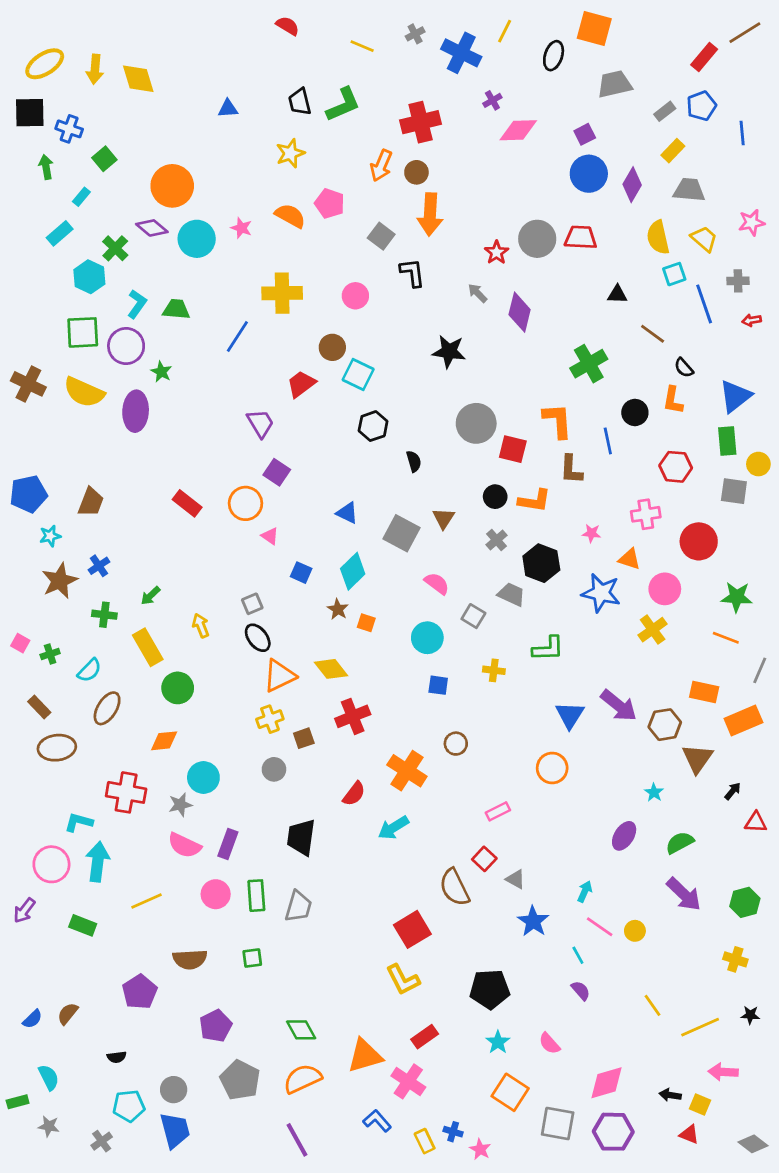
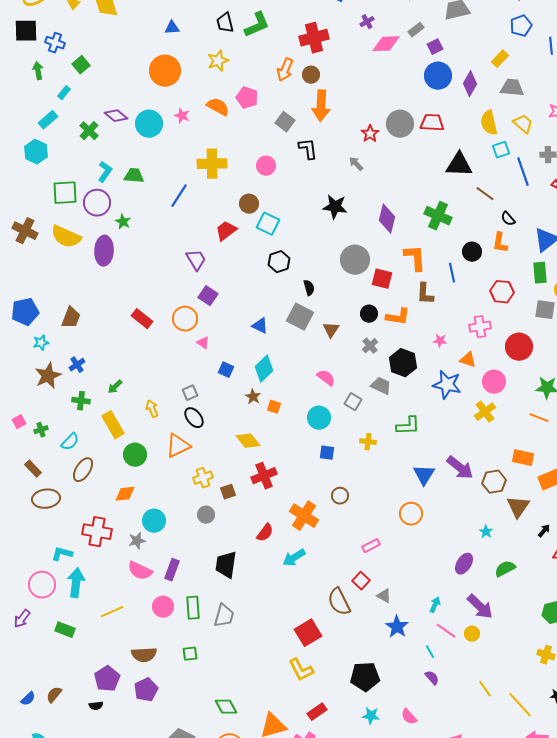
gray rectangle: (665, 111) -> (416, 30), moved
orange circle: (172, 186) -> (165, 71), moved
cyan hexagon: (89, 277) -> (36, 152), moved
black triangle: (617, 294) -> (459, 165), size x1.8
purple diamond: (520, 312) -> (387, 219), moved
green cross: (589, 364) -> (438, 216), turned -36
gray square: (402, 533) -> (300, 317), moved
pink square: (20, 643) -> (19, 422), turned 32
orange triangle: (279, 676) -> (178, 446), moved
purple arrow: (684, 894) -> (480, 607), moved
purple pentagon: (216, 1026) -> (146, 690), moved
yellow line: (700, 1027) -> (520, 705), turned 72
cyan star: (498, 1042) -> (371, 716), turned -30
black semicircle: (117, 1057) -> (96, 706), moved

